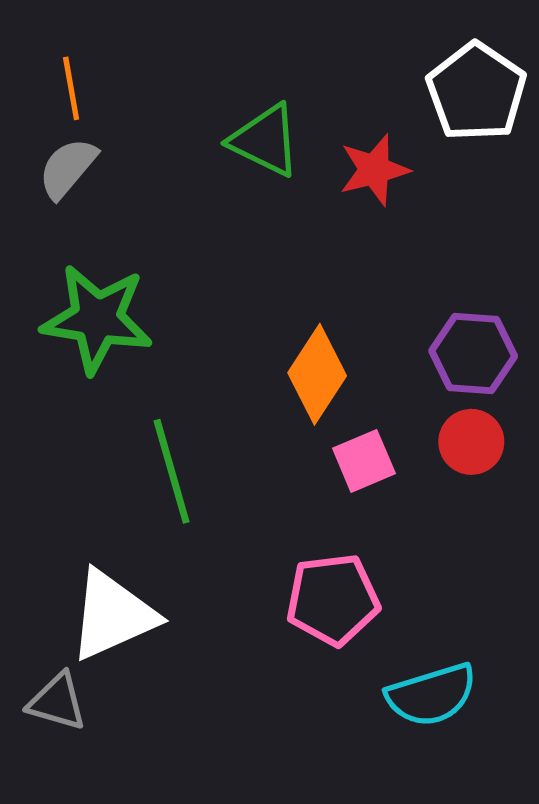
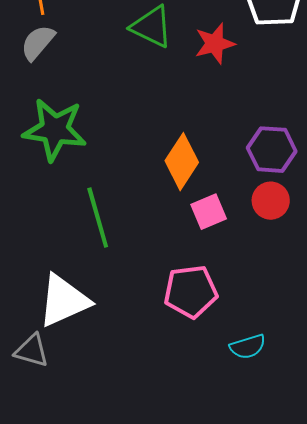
cyan semicircle: (431, 695) -> (248, 347), size x0.7

